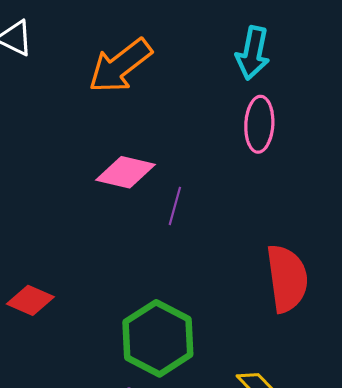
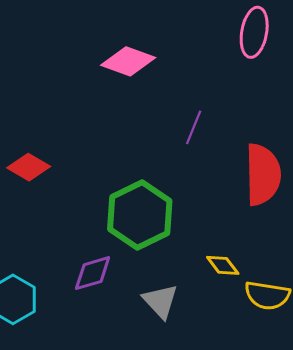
purple line: (175, 206) -> (194, 127), moved

